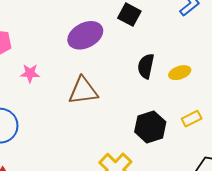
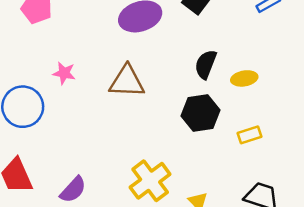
pink star: (30, 73) -> (64, 73), moved
black hexagon: (150, 127) -> (200, 113), moved

